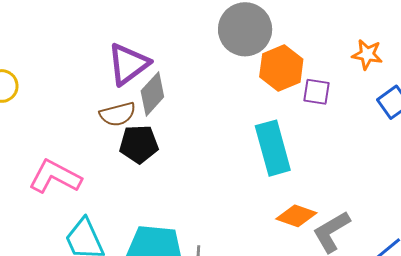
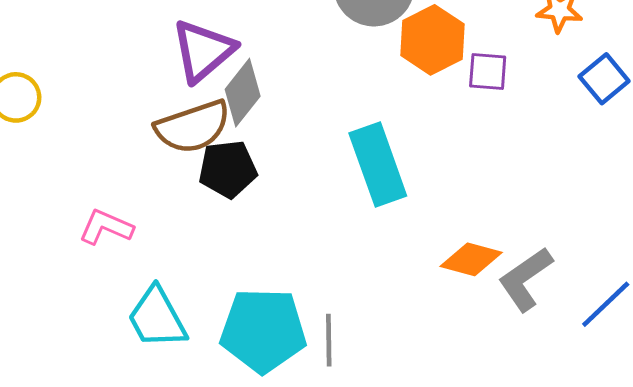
brown semicircle: (118, 114) -> (193, 127), size x1.4
cyan rectangle: (273, 148) -> (378, 165), moved
pink L-shape: (55, 177) -> (106, 227), size x0.7

